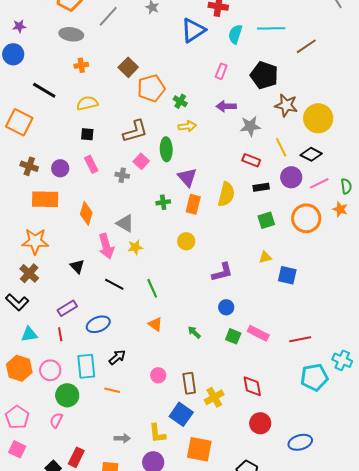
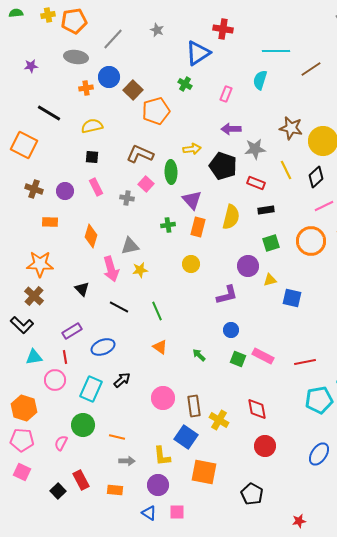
purple star: (19, 26) -> (31, 66), moved
cyan semicircle: (235, 34) -> (260, 80), moved
blue circle: (13, 54) -> (109, 77), moved
black pentagon: (264, 75) -> (223, 166), moved
green cross: (180, 101) -> (185, 84), moved
brown L-shape: (135, 131) -> (140, 154), turned -140
black diamond: (311, 154) -> (316, 177), turned -70
purple circle: (291, 177) -> (248, 266), moved
orange rectangle: (45, 199) -> (50, 222), size x0.6
gray triangle: (125, 223) -> (130, 246), turned -42
cyan rectangle: (86, 366) -> (91, 389), turned 30
orange hexagon: (19, 368) -> (24, 408), moved
pink circle: (50, 370) -> (55, 380), moved
pink circle: (158, 375) -> (163, 398), size x1.5
orange line: (112, 390) -> (117, 437), moved
green circle: (67, 395) -> (83, 425), moved
yellow cross: (214, 397) -> (219, 420), turned -30
pink pentagon: (17, 417) -> (22, 440), turned -30
blue ellipse: (300, 442) -> (319, 454), moved, turned -40
red rectangle: (76, 457) -> (81, 480), turned -54

